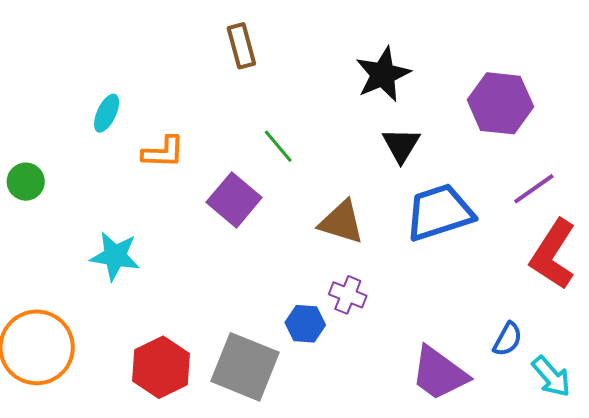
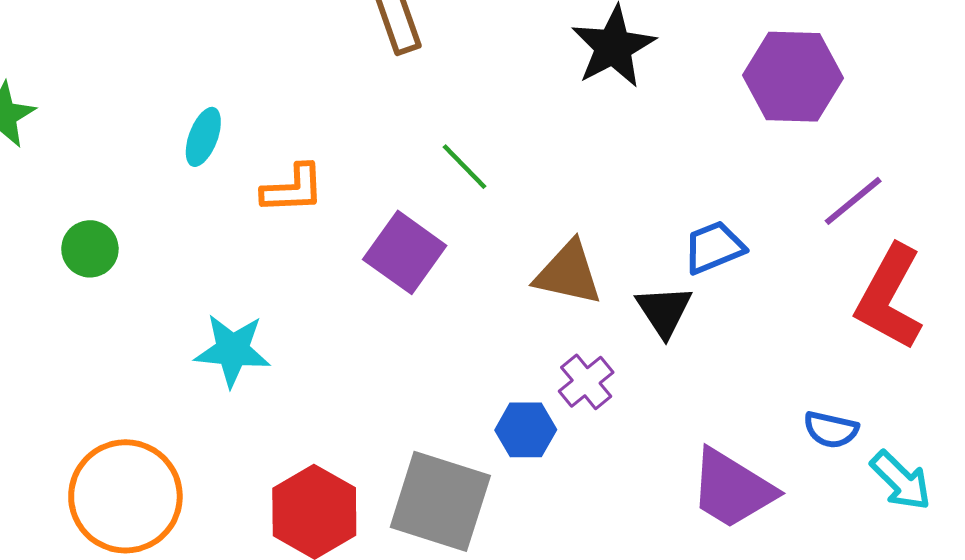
black triangle: (401, 145) -> (664, 311), moved
blue trapezoid: (439, 212) -> (714, 247), size x0.6
purple cross: (348, 295) -> (586, 382), turned 33
blue semicircle: (508, 339) -> (831, 430), turned 78

